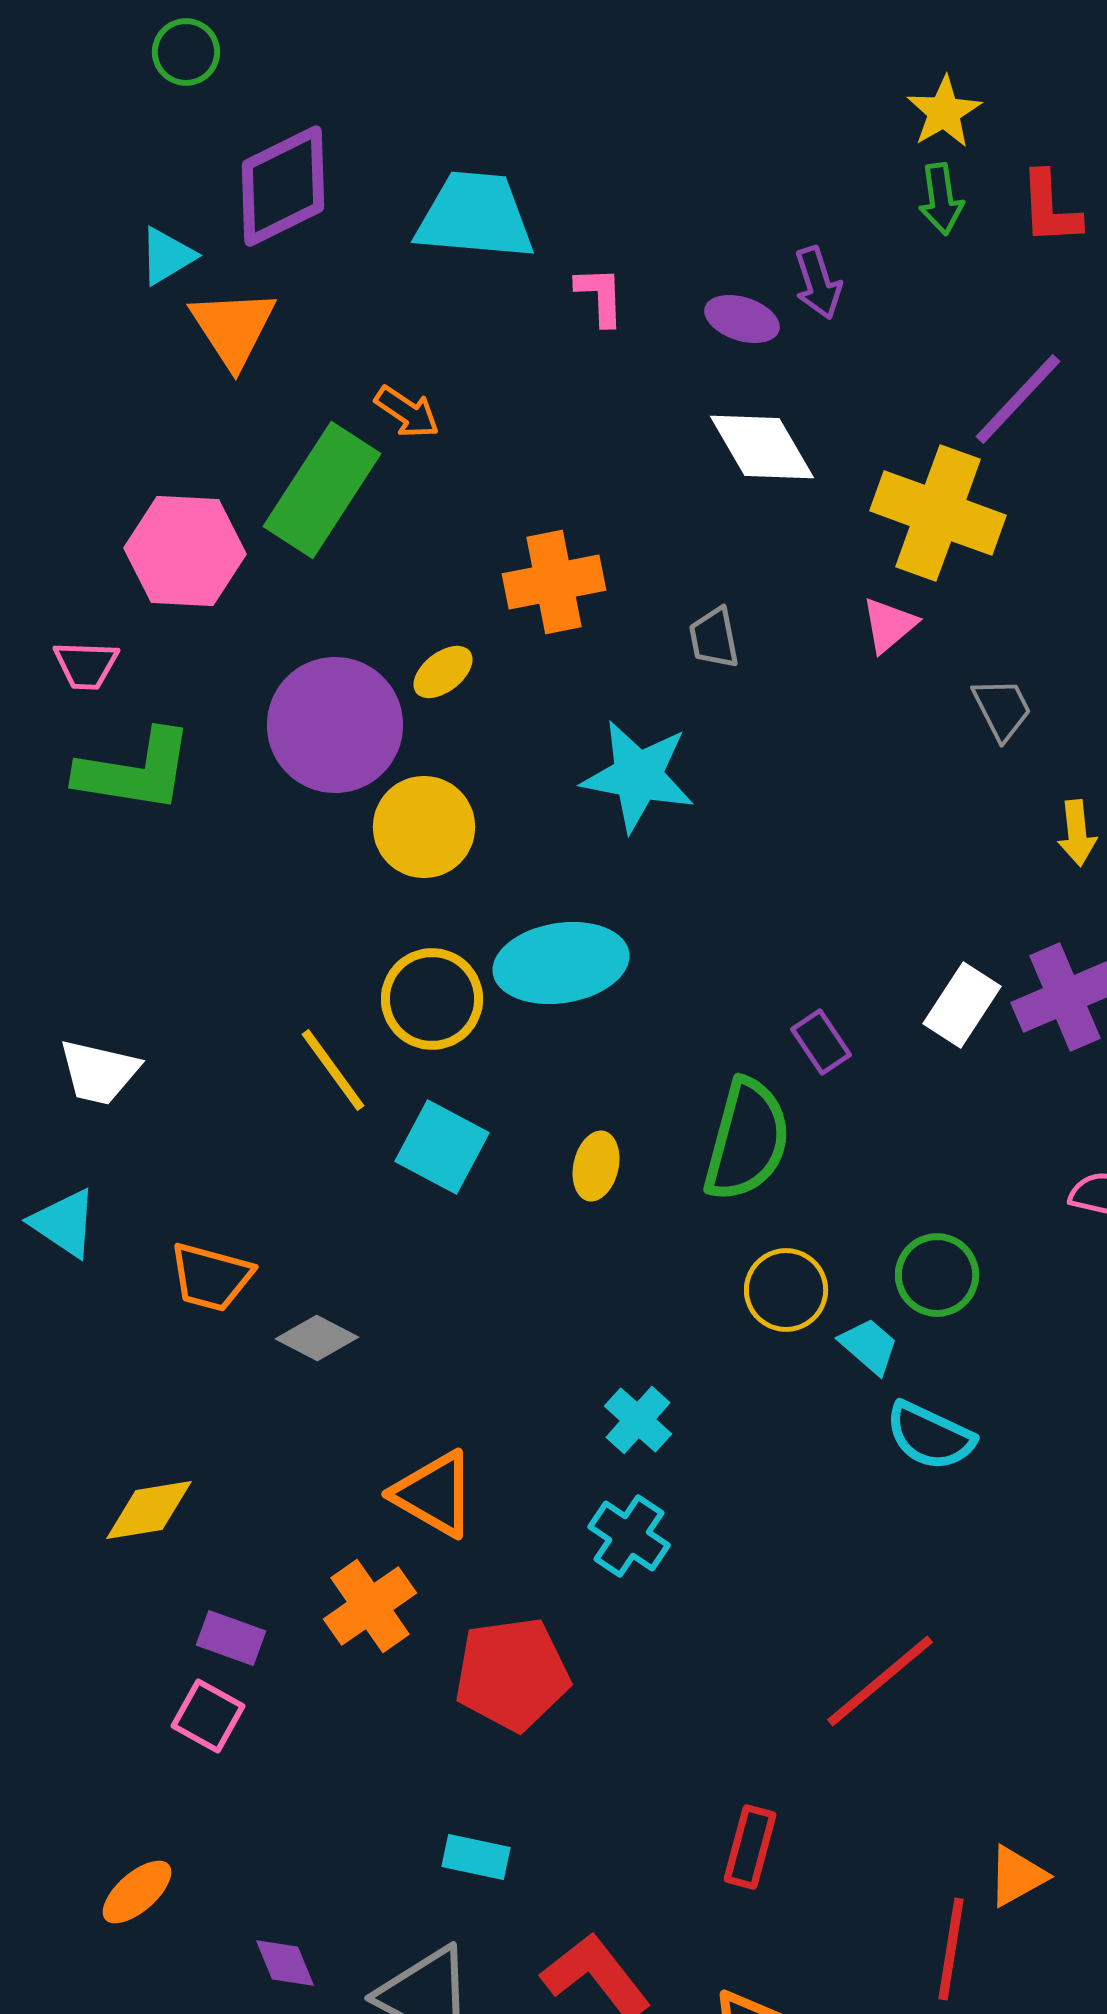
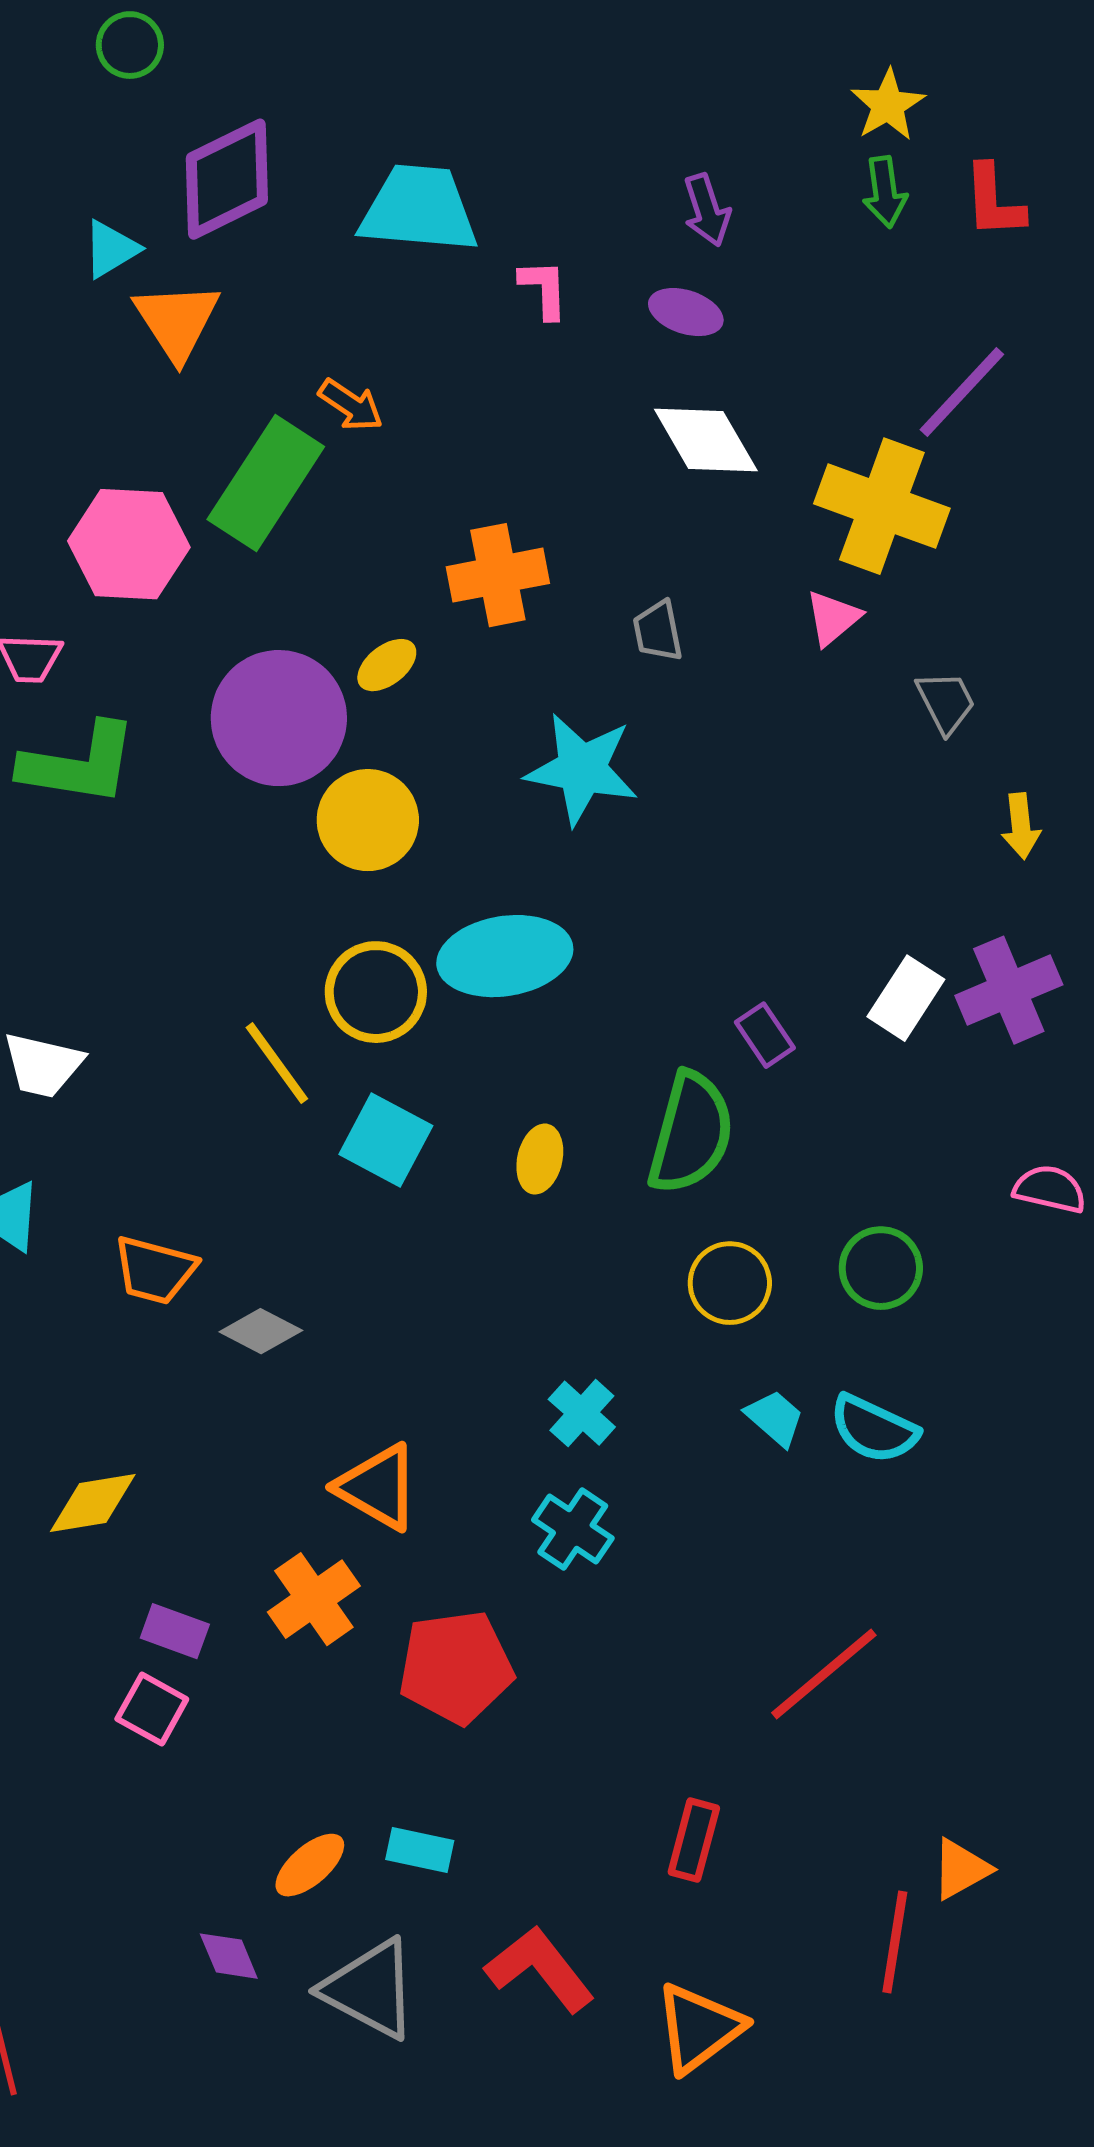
purple arrow: (818, 283) -> (707, 210), moved
cyan trapezoid: (869, 1346) -> (775, 1418), moved
orange ellipse: (137, 1892) -> (310, 1865), moved

